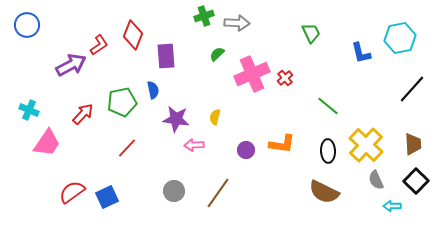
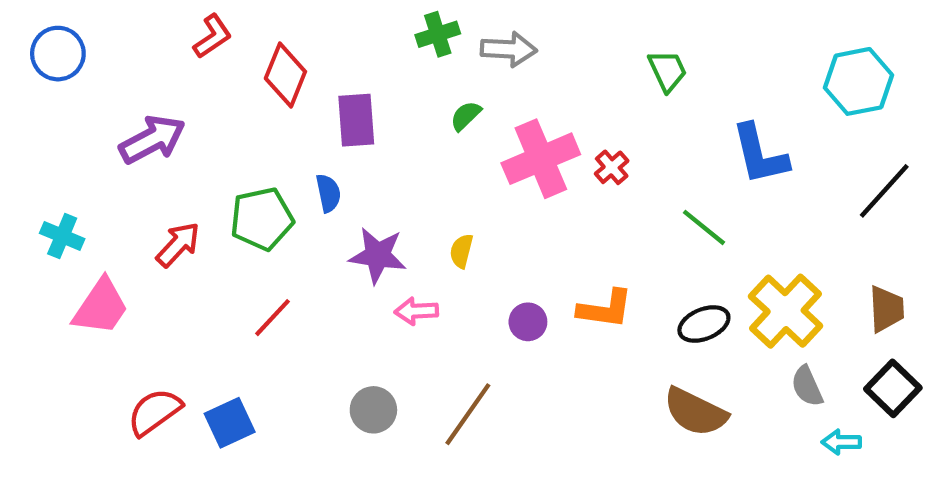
red L-shape: (99, 45) -> (212, 36), moved
blue L-shape: (361, 53) -> (760, 154), moved, size x1.4
black ellipse: (328, 151) -> (704, 324), turned 70

